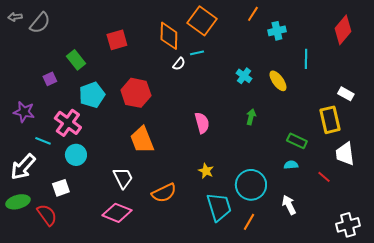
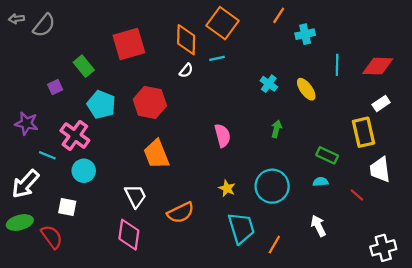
red diamond: (343, 30) -> (378, 66), moved, turned 52
red square: (117, 40) -> (129, 44), size x1.4
white semicircle: (179, 64) -> (186, 70), moved
white rectangle: (346, 94) -> (381, 104), turned -63
cyan pentagon: (92, 95) -> (101, 105), turned -30
cyan circle: (251, 185) -> (272, 186), moved
white square: (61, 188) -> (67, 207), turned 30
pink diamond: (117, 213) -> (129, 235), turned 76

